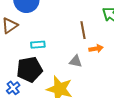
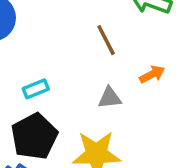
orange arrow: (96, 49) -> (152, 74), moved

